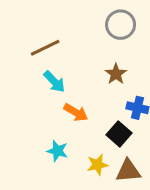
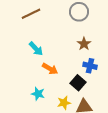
brown line: (45, 48) -> (31, 14), moved
brown star: (116, 74) -> (84, 44), moved

